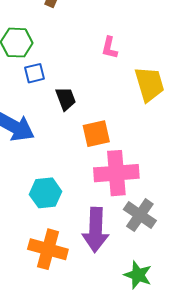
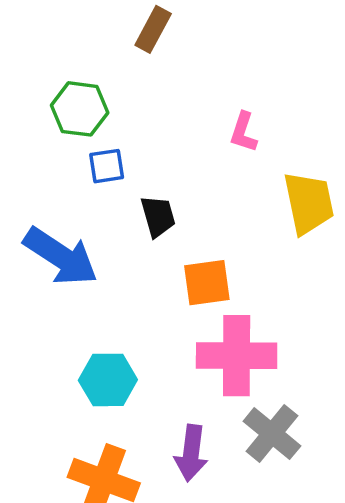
purple arrow: (96, 230) -> (191, 453), size x0.7

